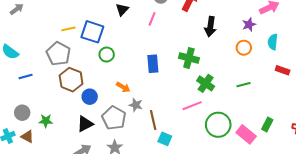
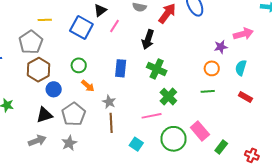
pink line: (152, 19) -> (115, 26), moved
black arrow: (210, 27) -> (148, 40), moved
blue square: (92, 32) -> (81, 27), moved
green circle: (107, 55) -> (79, 65), moved
green line: (244, 85) -> (208, 91), moved
gray star: (136, 105) -> (109, 102), moved
pink rectangle: (246, 134) -> (200, 131), moved
cyan square: (165, 139) -> (136, 144), moved

